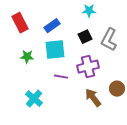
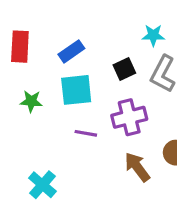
cyan star: (89, 11) -> (153, 35), moved
red rectangle: (20, 23) -> (20, 47), turned 30
cyan cross: (34, 99) -> (42, 185), moved

